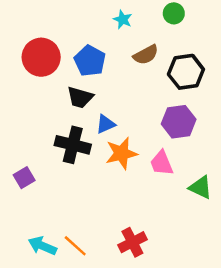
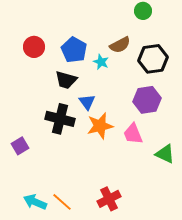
cyan star: (123, 19) -> (101, 62), moved
red circle: (41, 57) -> (34, 47), size x0.7
blue triangle: (106, 124) -> (87, 102), turned -42

